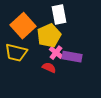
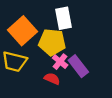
yellow pentagon: (49, 36) -> (52, 42), turned 30
purple rectangle: (72, 57) -> (78, 66), turned 42

